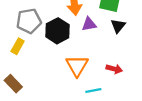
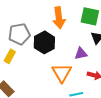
purple triangle: (89, 24) -> (81, 54), moved

